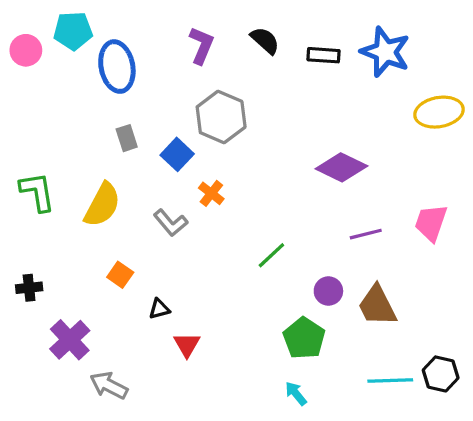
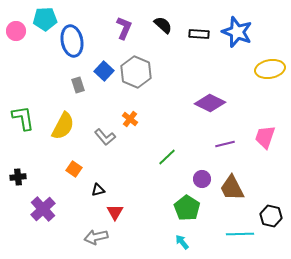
blue square: (177, 154) -> (104, 71), moved
black hexagon: (441, 374) -> (271, 216), moved
gray arrow: (109, 385) -> (96, 237), moved, turned -40

